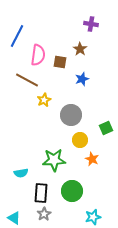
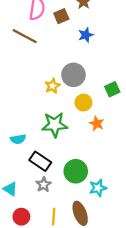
brown square: (60, 62) -> (61, 16), turned -32
yellow star: (44, 100) -> (52, 86), moved
green circle: (72, 191) -> (76, 171), moved
black rectangle: (41, 193) -> (40, 161), turned -60

